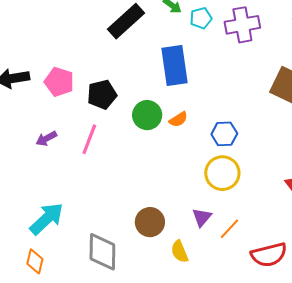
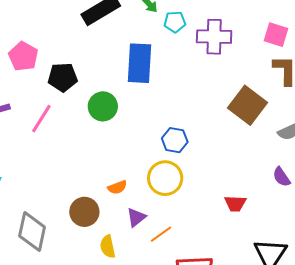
orange semicircle: (178, 119) -> (117, 187), moved

